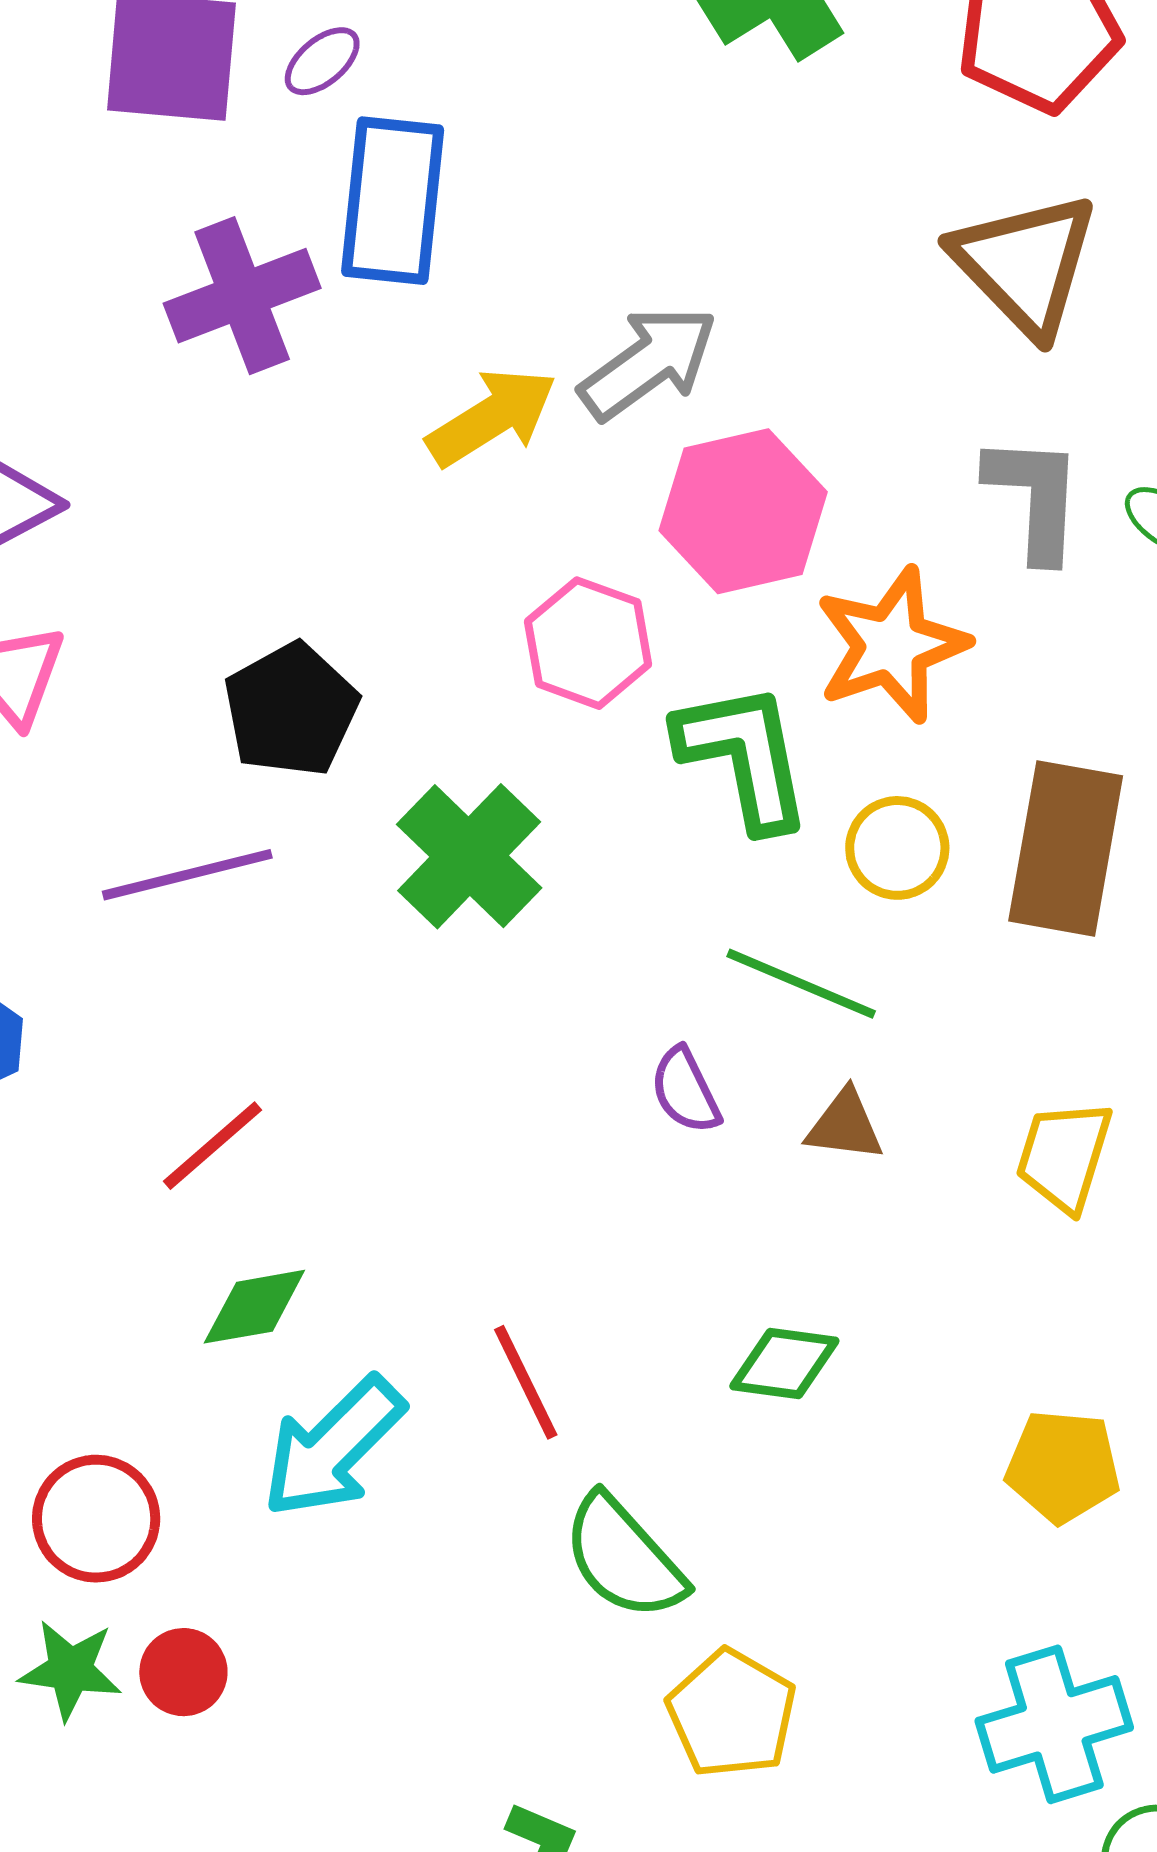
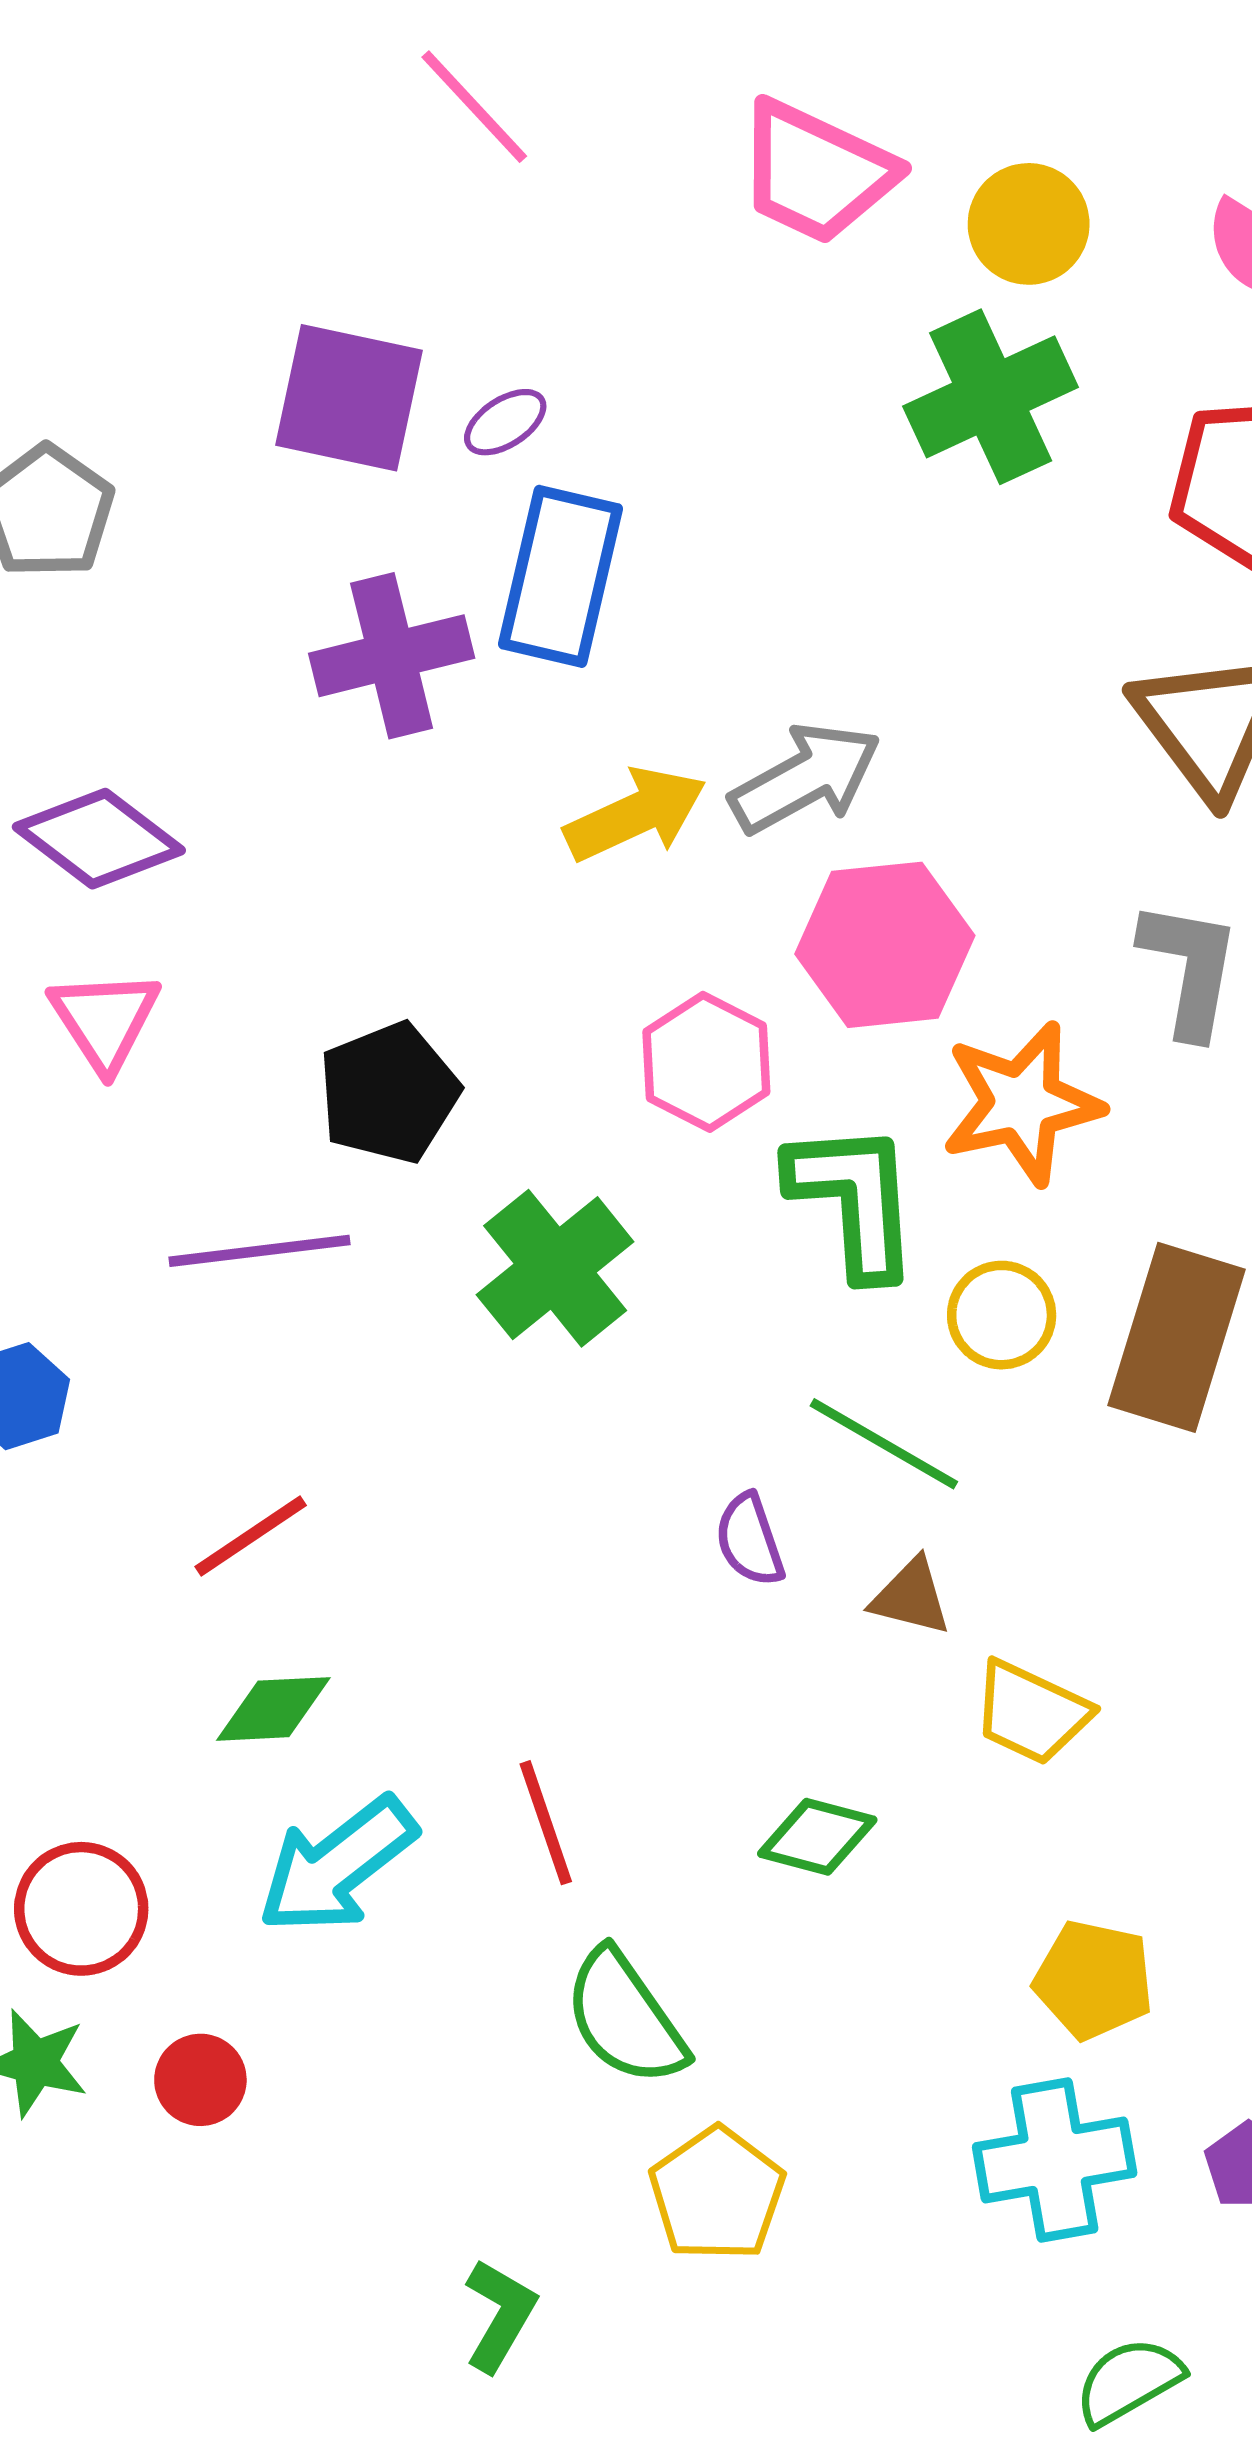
yellow trapezoid: (1064, 1156) -> (1031, 1712), moved, turned -89
red circle: (183, 1672) -> (200, 2080), moved
cyan cross: (1054, 1724) -> (1055, 2160), moved

